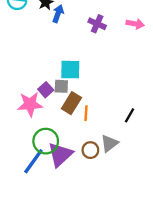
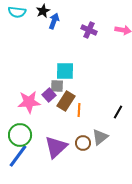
purple square: (46, 90) -> (49, 95), moved
green circle: (46, 141) -> (20, 135), moved
blue line: (33, 161) -> (18, 156), moved

